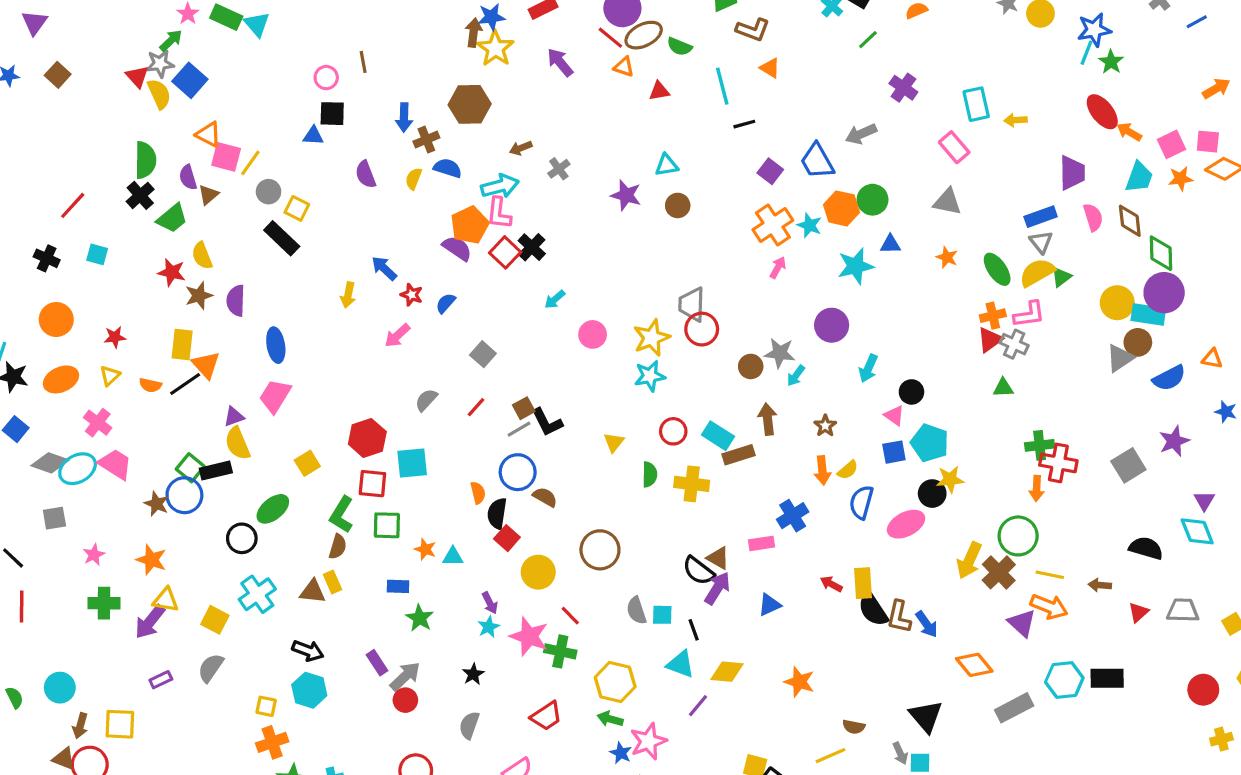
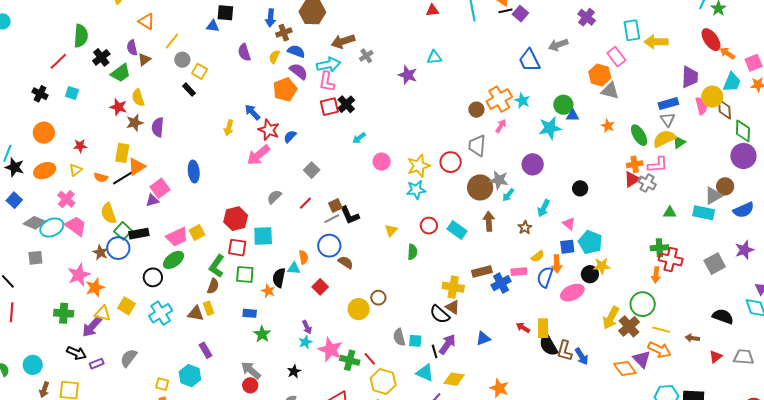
yellow arrow: (1016, 120) -> (656, 42), size x1.6
black line: (744, 124) -> (505, 11), moved
brown arrow: (521, 148) -> (343, 41), size x1.6
pink square: (226, 157) -> (160, 188), moved, turned 36
green semicircle: (145, 160) -> (81, 36), moved
purple square: (770, 171) -> (520, 14), moved
green circle: (873, 200) -> (563, 105), moved
brown circle: (678, 205) -> (476, 110), moved
orange hexagon: (841, 208) -> (600, 75), moved
orange pentagon: (470, 225) -> (285, 90), moved
black rectangle: (282, 238) -> (189, 90), size x0.6
purple semicircle: (457, 248) -> (299, 71), moved
red square: (505, 252) -> (329, 107), turned 30
red star: (412, 295) -> (269, 130), size x1.5
yellow circle: (1117, 303) -> (712, 97), moved
gray trapezoid: (692, 304) -> (477, 146), moved
cyan rectangle: (1148, 315) -> (704, 213), moved
pink arrow: (397, 336) -> (258, 155), size x1.4
blue ellipse: (276, 345) -> (194, 171), moved
orange triangle: (206, 365) -> (137, 167), turned 36
brown circle: (751, 366) -> (480, 187), size x1.6
cyan arrow: (868, 368) -> (544, 208), moved
green triangle: (1003, 388) -> (670, 213), moved
black circle: (911, 392) -> (580, 188), moved
pink trapezoid: (275, 396) -> (177, 237), moved, turned -150
yellow semicircle: (237, 443) -> (109, 213), moved
brown rectangle: (739, 455) -> (482, 271), moved
orange arrow: (822, 470) -> (557, 264), moved
yellow cross: (692, 484) -> (453, 287), moved
black semicircle: (497, 513) -> (279, 278), moved
pink rectangle: (761, 543) -> (519, 272), moved
brown circle: (600, 550) -> (378, 298), size x0.6
pink star: (94, 555) -> (79, 275), moved, size x1.6
cyan triangle: (453, 557) -> (294, 268), moved
orange star: (151, 560) -> (95, 288), turned 30
yellow circle: (538, 572) -> (359, 309), moved
purple arrow: (717, 588) -> (447, 344), moved
red line: (570, 616) -> (370, 359), moved
yellow square: (215, 620) -> (126, 306), moved
black arrow: (308, 651) -> (76, 353), moved
purple rectangle: (377, 663) -> (205, 350), moved
orange diamond: (974, 665) -> (625, 368), moved
gray arrow: (405, 676) -> (251, 370), turned -100

